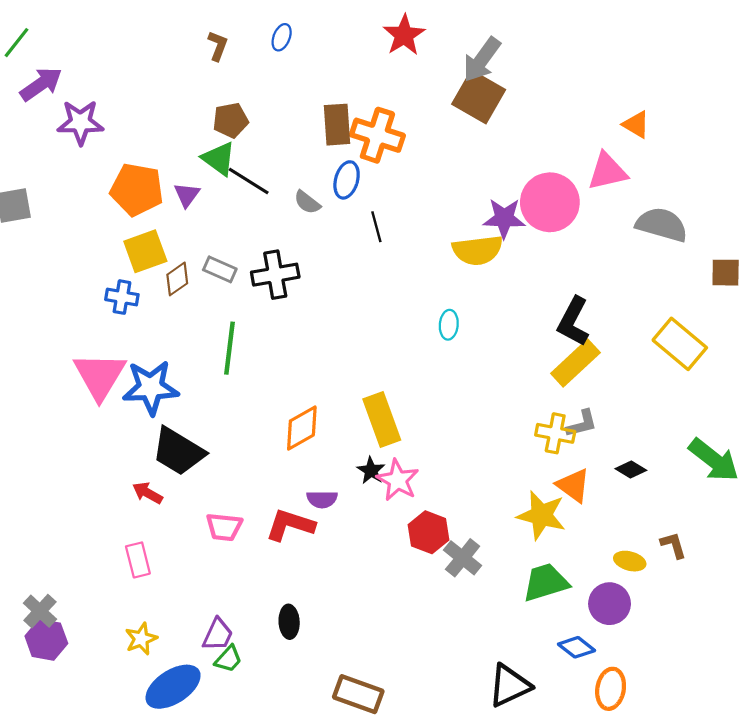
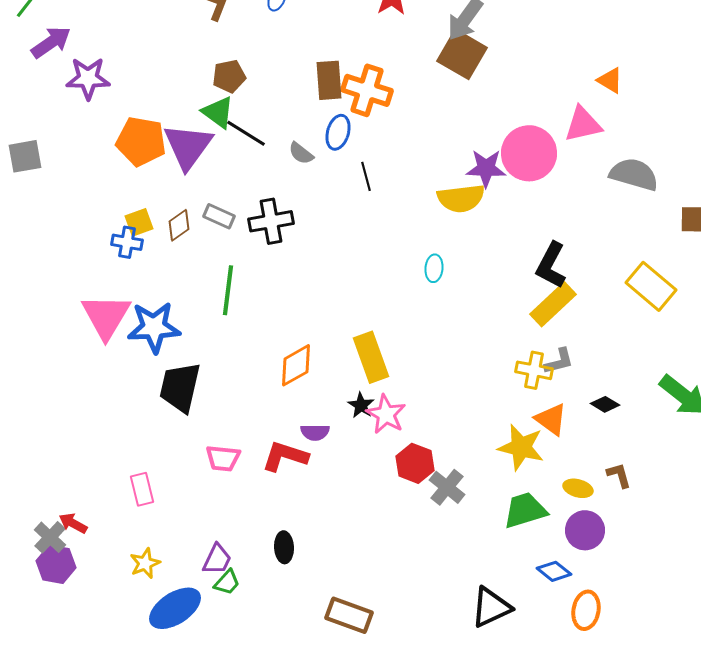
purple triangle: (187, 195) -> (188, 146), size x2.0
yellow square: (145, 251) -> (139, 222), moved, size x0.7
black trapezoid: (178, 451) -> (180, 387), turned 72
red arrow: (147, 493) -> (73, 523), moved
brown L-shape: (673, 545) -> (619, 475), moved
yellow ellipse: (630, 561) -> (578, 488), moved

